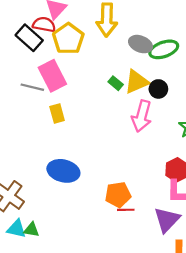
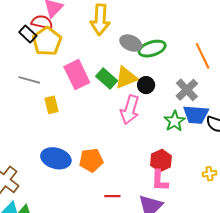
black rectangle: (29, 38) -> (28, 34), size x0.7
yellow pentagon: (68, 39) -> (47, 41), moved
pink rectangle: (52, 76) -> (77, 75), moved
green rectangle: (116, 83) -> (107, 79), size x1.5
orange pentagon: (118, 195) -> (91, 160), moved

